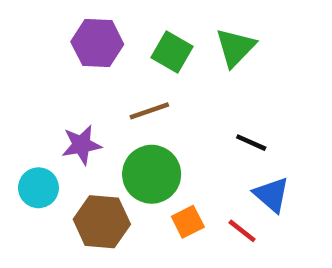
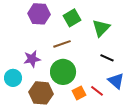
green triangle: (235, 48) -> (101, 28), moved
green square: (172, 52) -> (72, 18), turned 30
red line: (242, 231) -> (97, 91), moved

